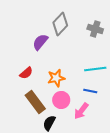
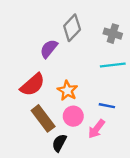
cyan line: (95, 69) -> (113, 65), moved
red semicircle: (26, 73) -> (33, 85), size x1.6
orange star: (56, 78) -> (67, 91), turned -30

